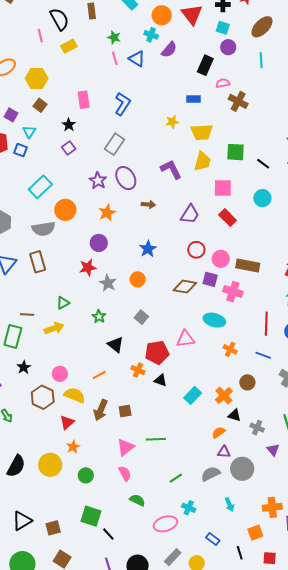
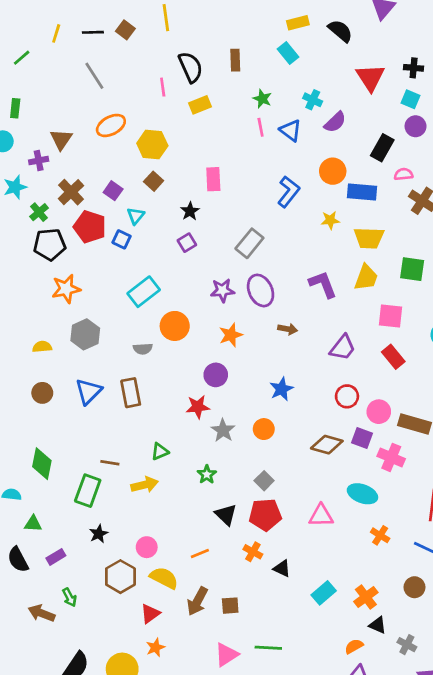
orange circle: (162, 15) -> (333, 171), moved
blue rectangle: (193, 99) -> (362, 192), size x1.5
blue L-shape: (123, 104) -> (289, 192), moved
purple star: (98, 181) -> (222, 290), turned 30
gray semicircle: (44, 229) -> (143, 349), size x0.6
red pentagon: (157, 353) -> (265, 515), moved
brown circle: (247, 382) -> (414, 587), moved

